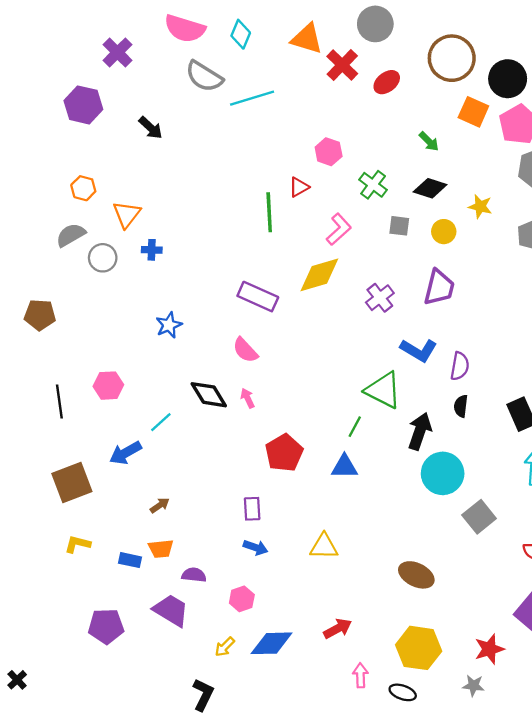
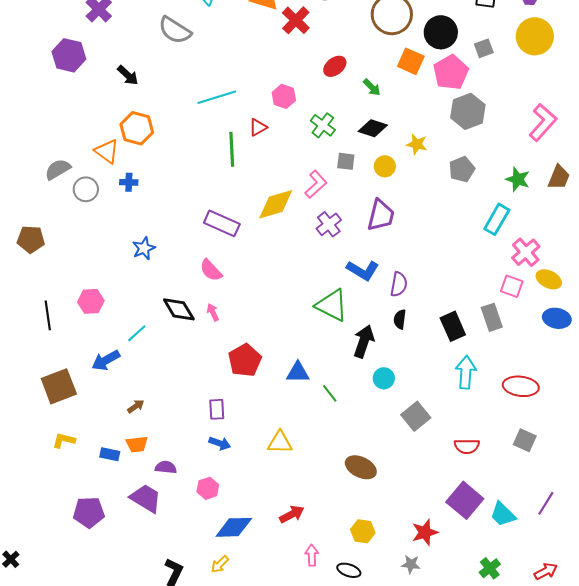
red ellipse: (387, 82) -> (335, 66), moved
cyan line: (252, 98) -> (217, 97), moved
orange hexagon: (83, 188) -> (137, 128), moved, size x1.5
orange triangle: (127, 214) -> (107, 151), turned -32
pink L-shape: (339, 229) -> (316, 184), moved
green line: (355, 427) -> (330, 393), moved, turned -66
cyan circle: (443, 473) -> (384, 378), size x0.6
yellow arrow: (225, 647) -> (220, 564), moved
yellow hexagon: (419, 648) -> (363, 531), size x0.6

